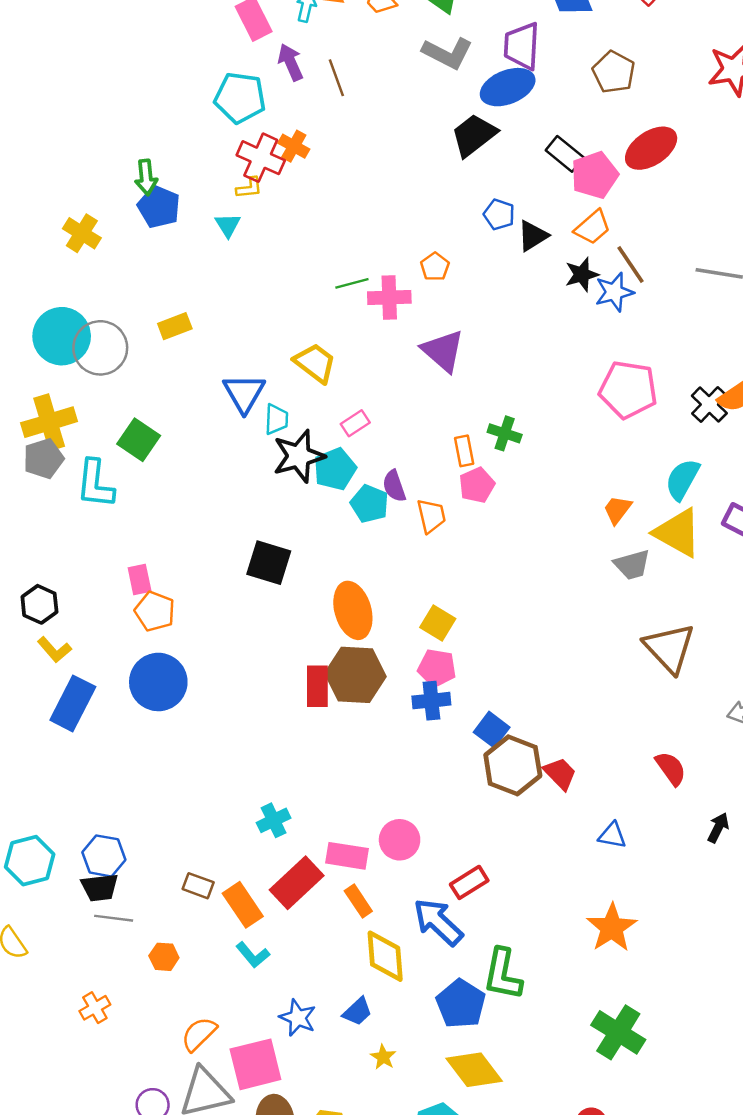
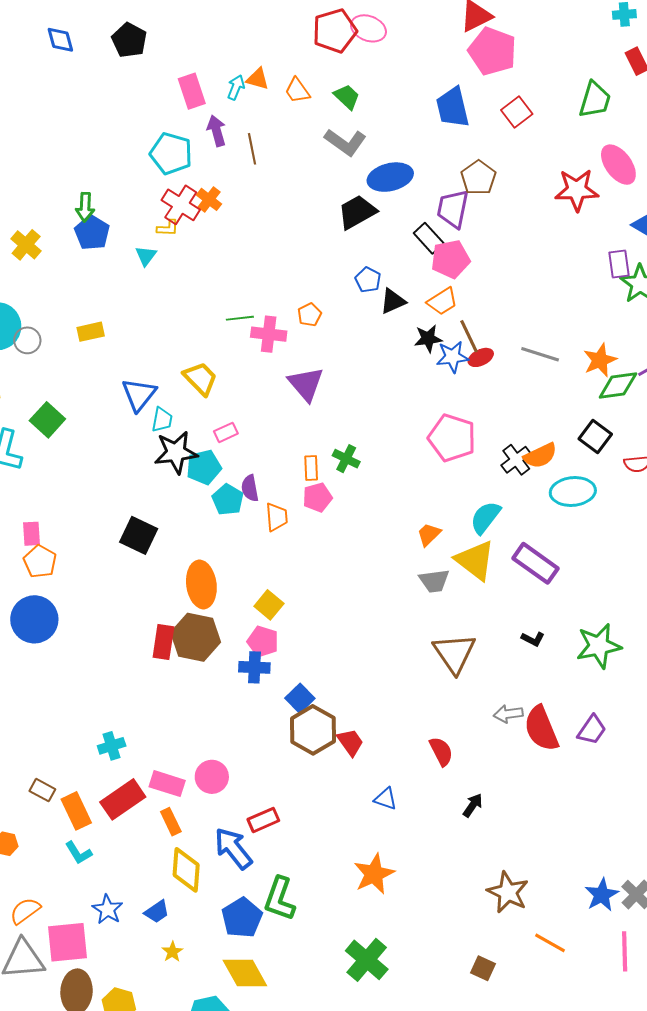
purple trapezoid: (522, 46) -> (453, 209), moved
red ellipse: (651, 148) -> (481, 357), moved, size x0.6
gray circle: (100, 348) -> (27, 340), size x0.6

